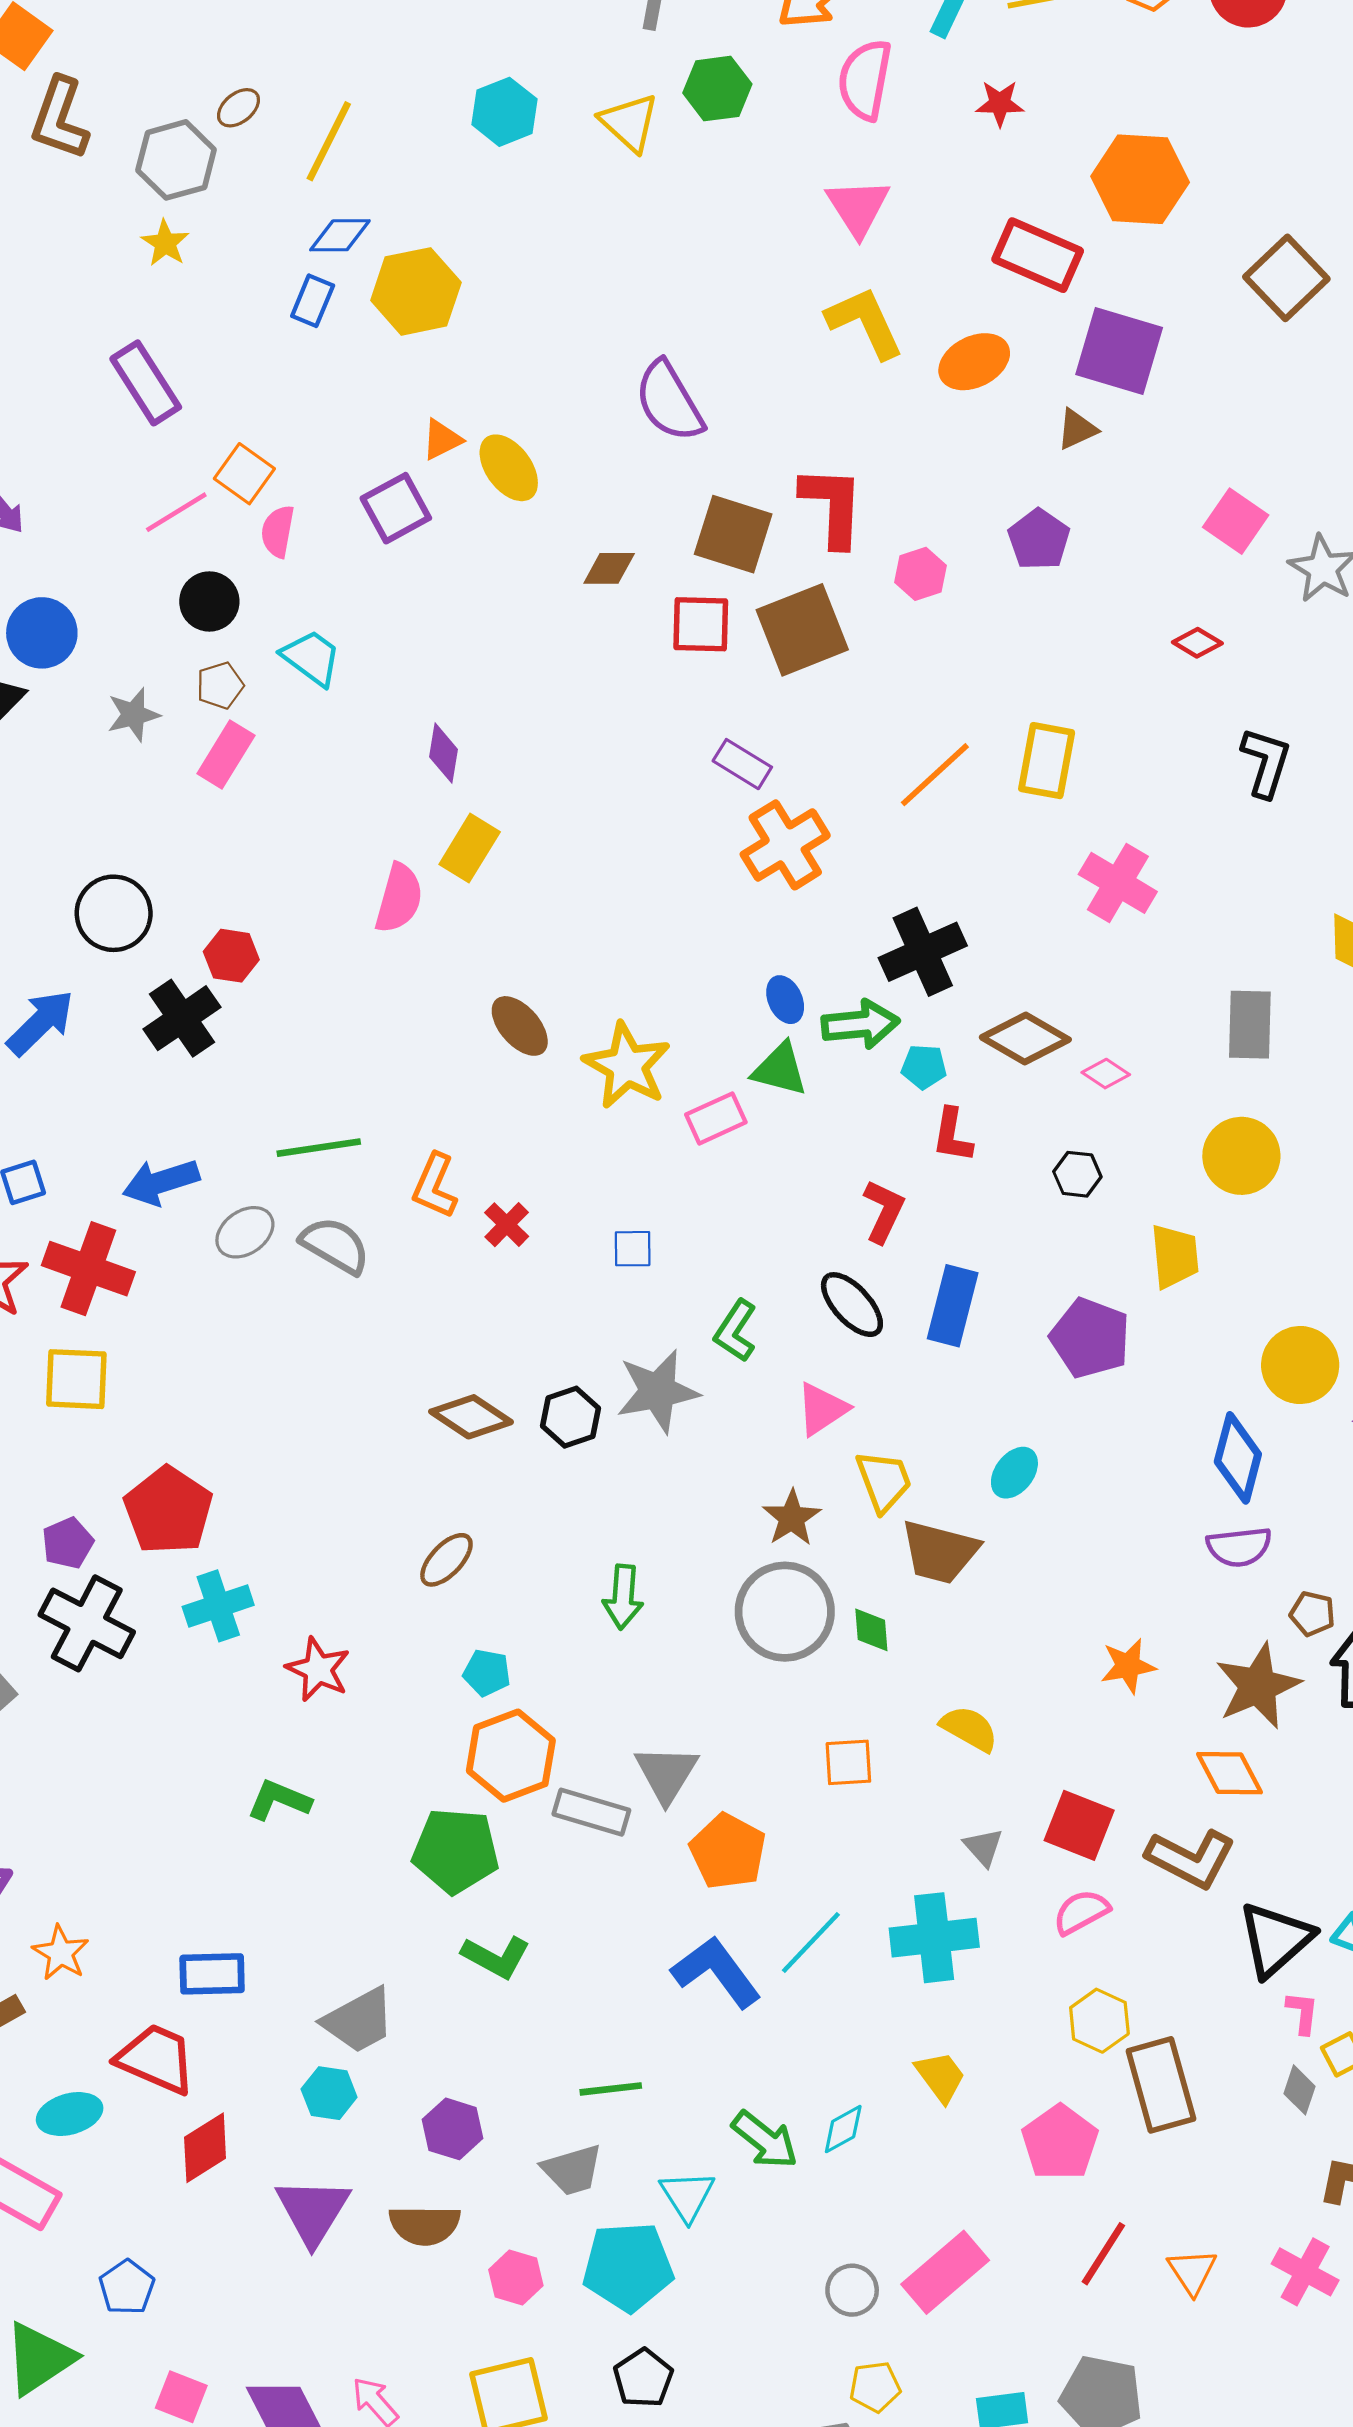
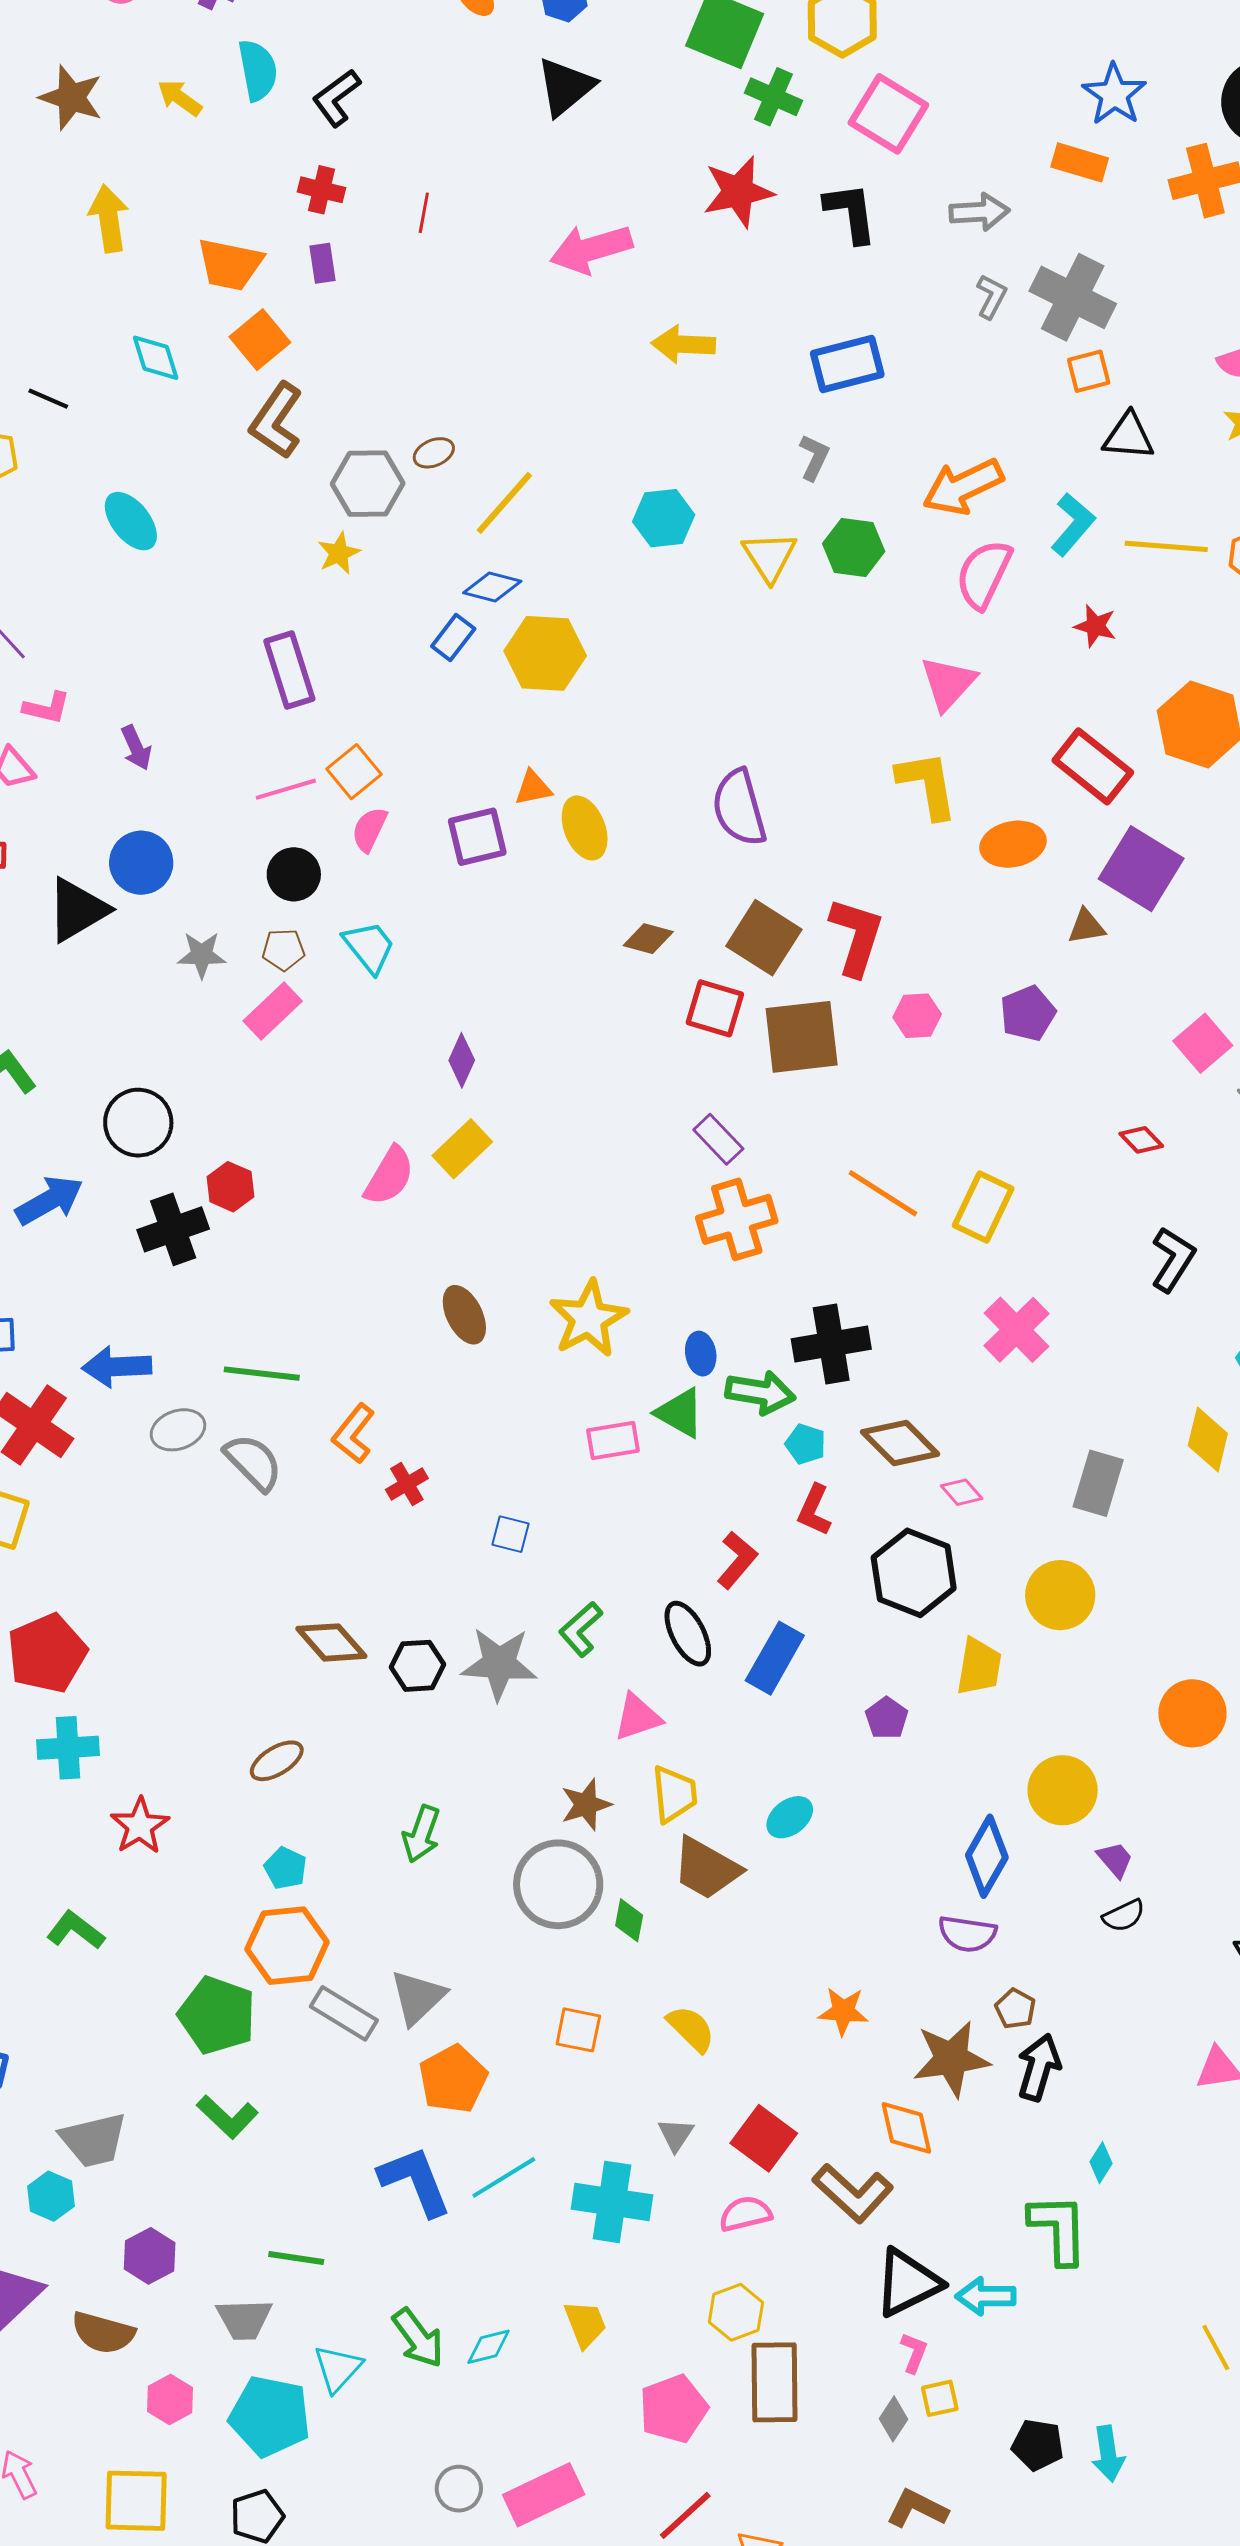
orange line: (935, 775) -> (883, 1193), turned 60
yellow star: (627, 1066) -> (589, 1319), moved
black hexagon: (1077, 1174) -> (914, 1573), size x2.0
purple pentagon: (1090, 1338) -> (887, 1718), size x0.6

